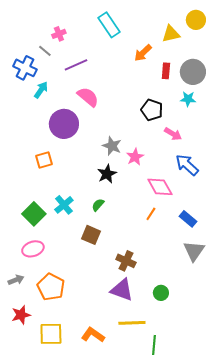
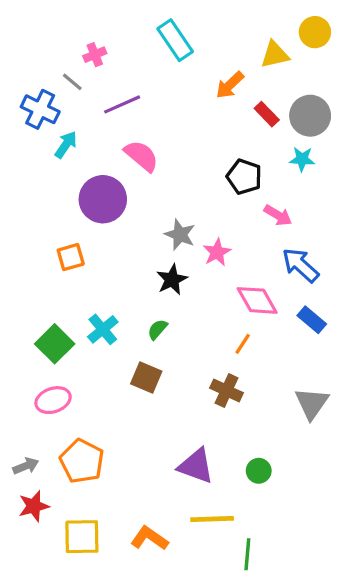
red rectangle: (166, 71) -> (267, 114), turned -49
blue rectangle: (188, 219) -> (312, 320), moved
brown cross: (126, 261) -> (227, 390), moved
gray arrow: (16, 280) -> (26, 466), moved

